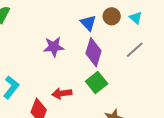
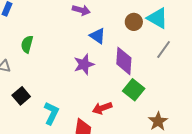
cyan triangle: (136, 18) -> (157, 18), size x1.6
blue triangle: (88, 23) -> (98, 36), moved

